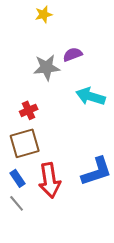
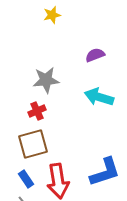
purple semicircle: (73, 54) -> (95, 55), moved
gray star: (47, 67) -> (46, 80), moved

